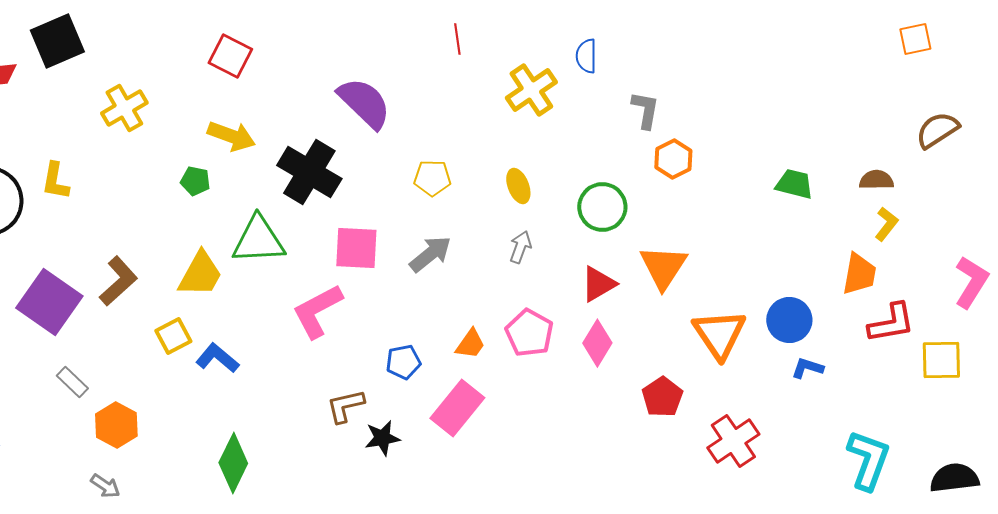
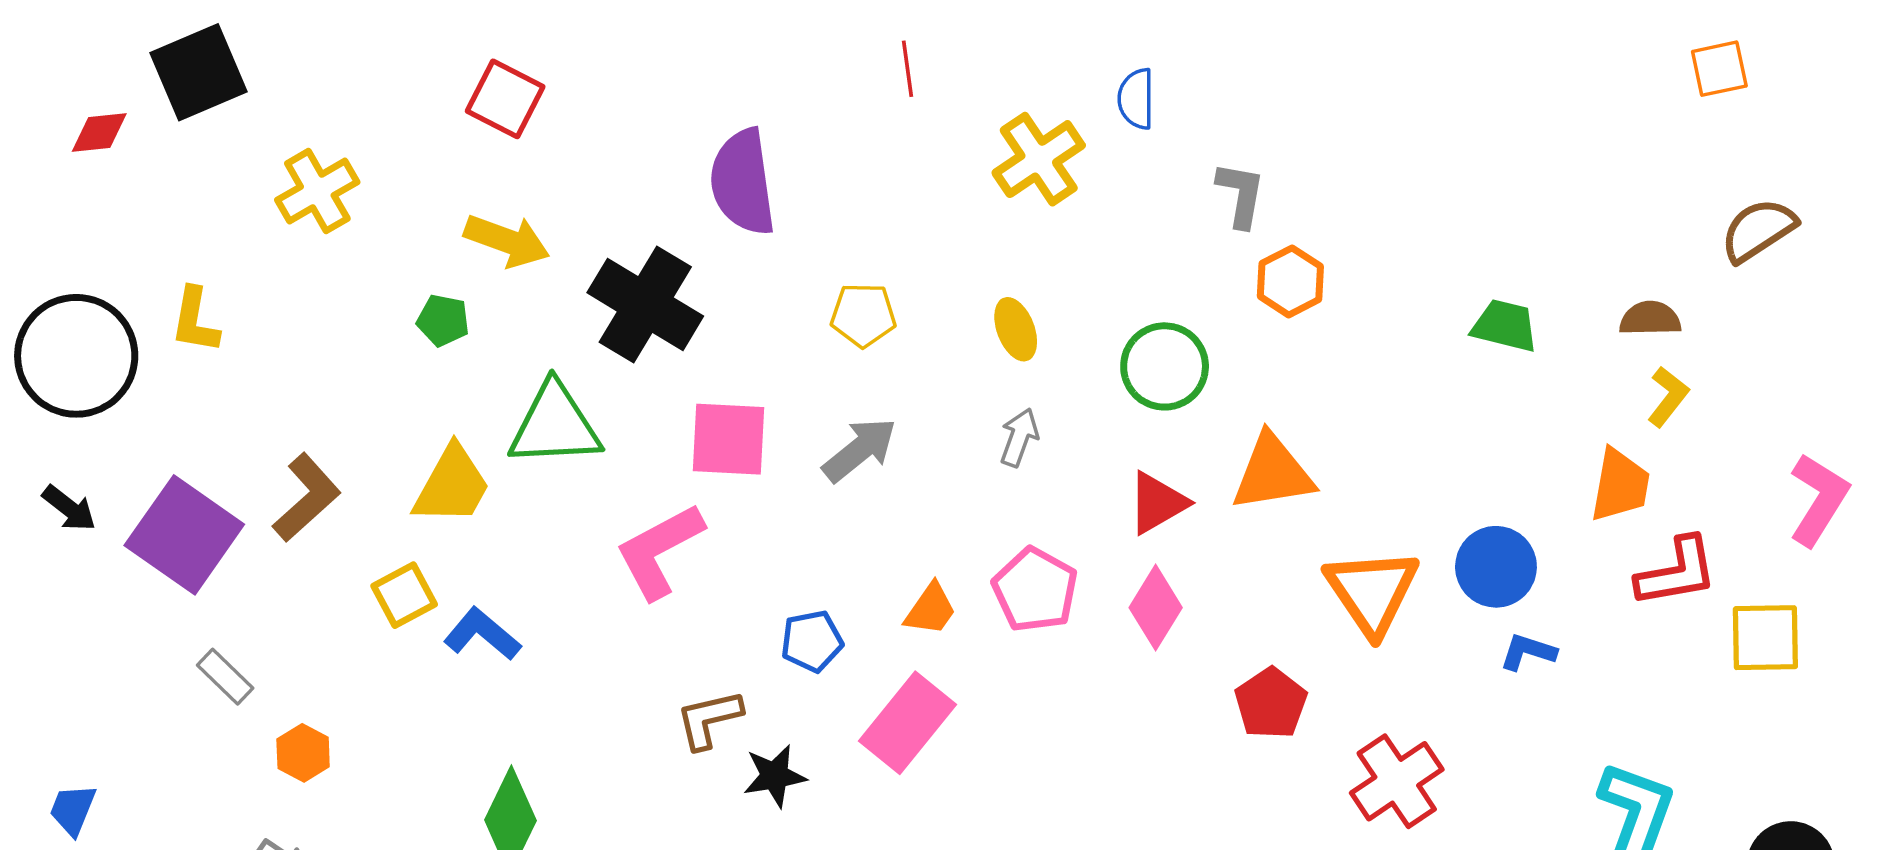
purple semicircle: (364, 103) -> (743, 182), turned -142
orange triangle: (663, 267) -> (1273, 473), turned 48
orange hexagon: (116, 425) -> (303, 753), size x0.7

